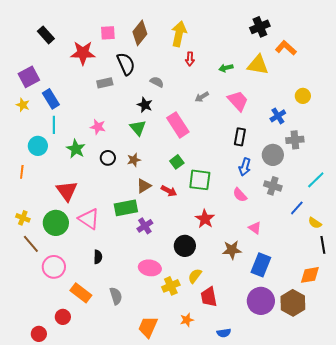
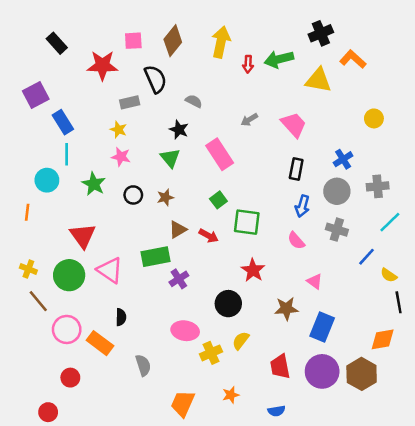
red arrow: (190, 59) -> (248, 64), moved
green arrow: (226, 68) -> (279, 59), moved, size x1.6
yellow star: (23, 105) -> (118, 130), moved
blue cross: (278, 116) -> (343, 159), moved
gray cross: (295, 140) -> (378, 186), moved
orange rectangle: (81, 293) -> (100, 343), moved
red trapezoid: (209, 297) -> (280, 366), moved
red circle: (63, 317) -> (70, 378), moved

